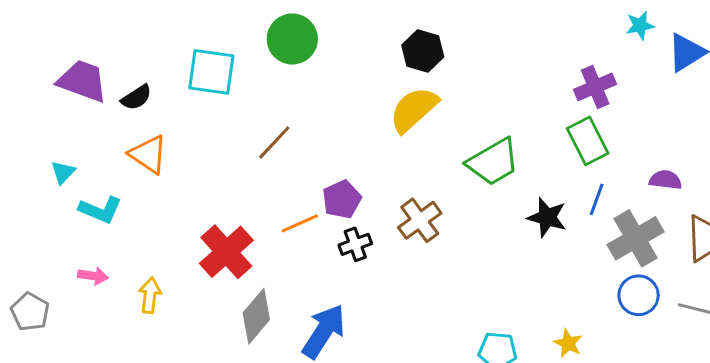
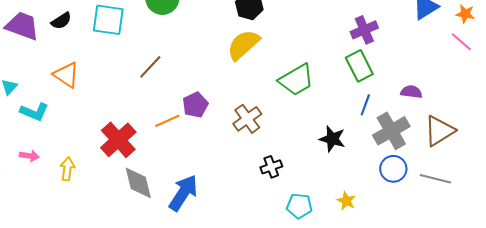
black semicircle: (136, 97) -> (61, 21), moved
black star: (547, 217) -> (332, 139), moved
black cross: (355, 244) -> (271, 167), moved
gray diamond: (256, 316) -> (138, 183), turned -54

